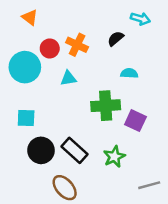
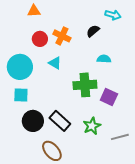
orange triangle: (30, 17) -> (34, 11), moved, turned -40
cyan circle: (25, 67) -> (20, 67), moved
cyan triangle: (68, 78) -> (55, 63), turned 40
gray line: (149, 185) -> (120, 137), moved

